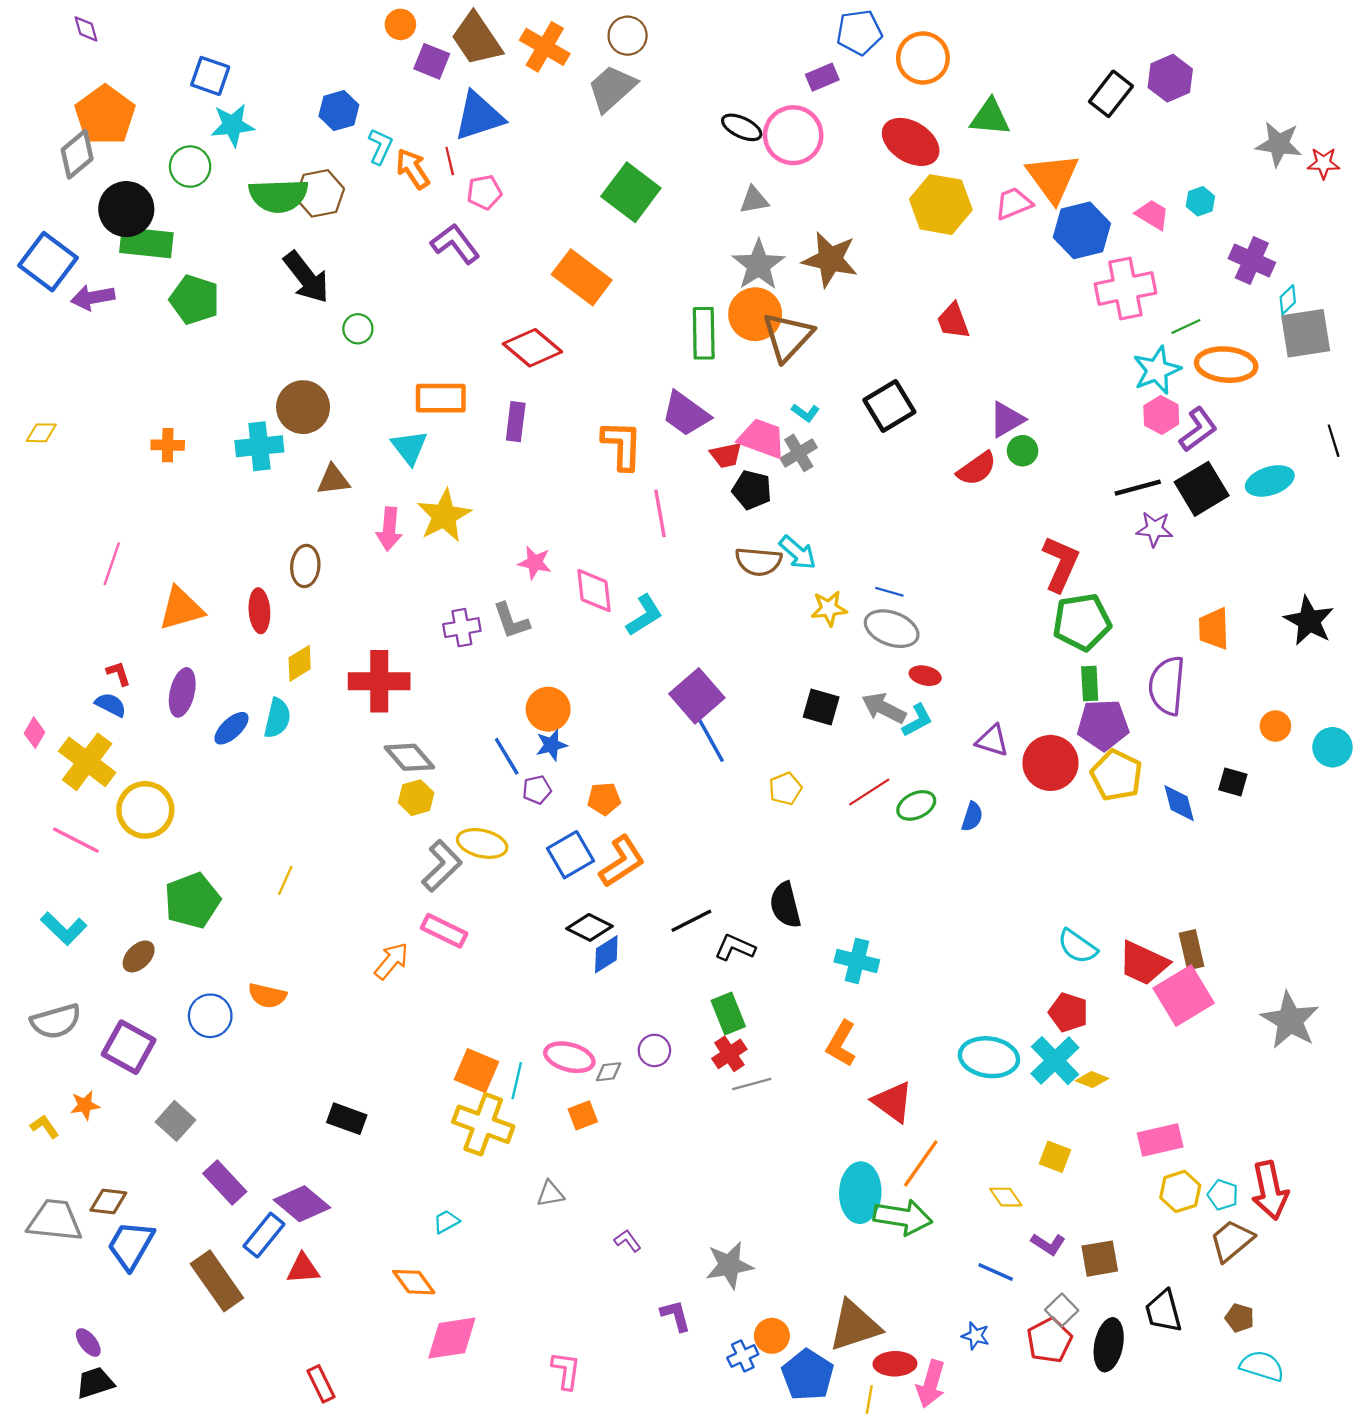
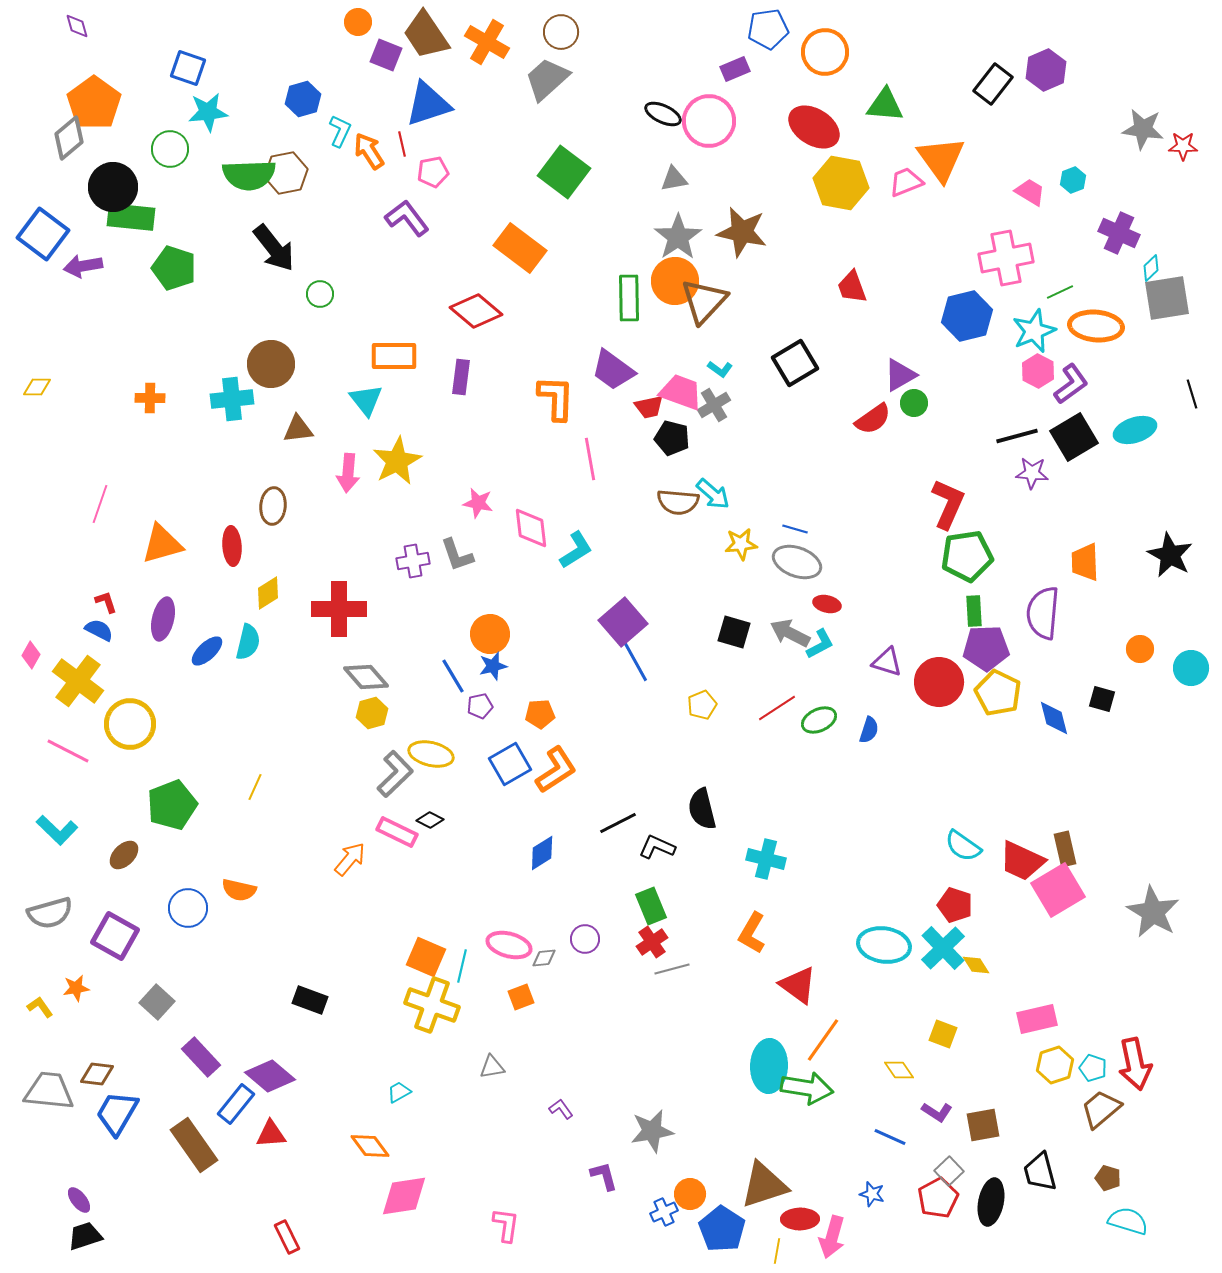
blue hexagon: (1082, 230) -> (967, 316), moved
black diamond: (590, 927) -> (430, 820), moved, size x0.7
yellow diamond: (1092, 1080) -> (976, 965), turned 36

